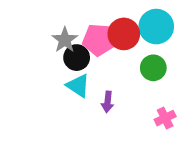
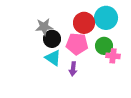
gray star: (65, 40) -> (44, 27), turned 30
pink pentagon: (99, 40) -> (77, 44), moved
pink cross: (165, 118) -> (113, 56), moved, turned 32

